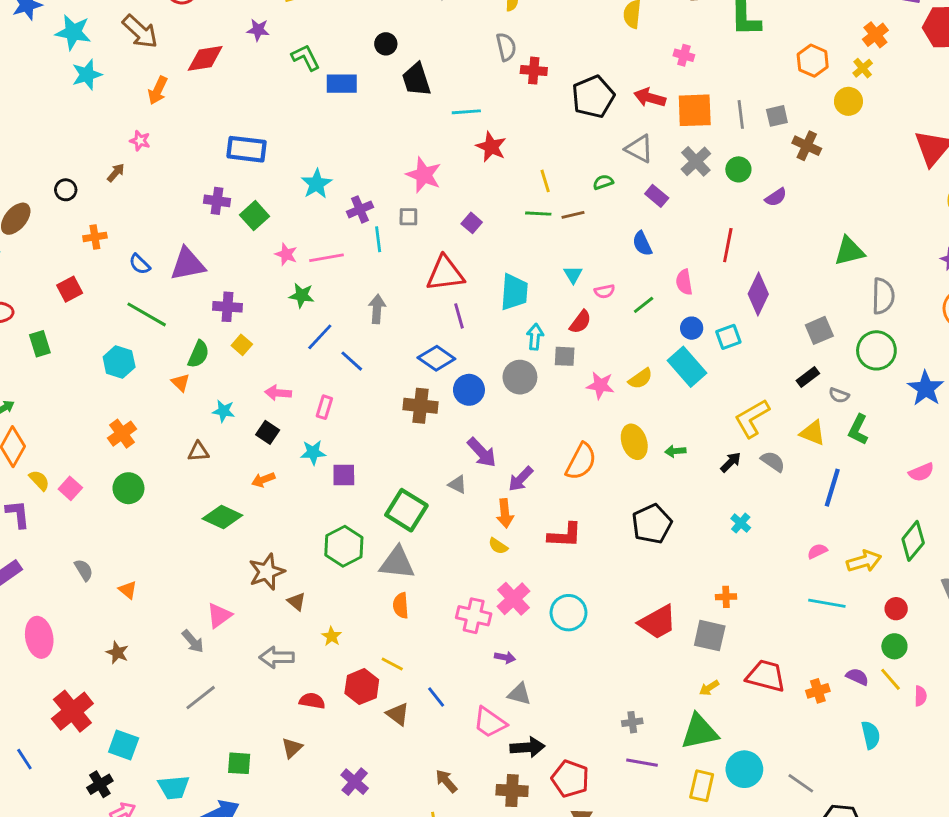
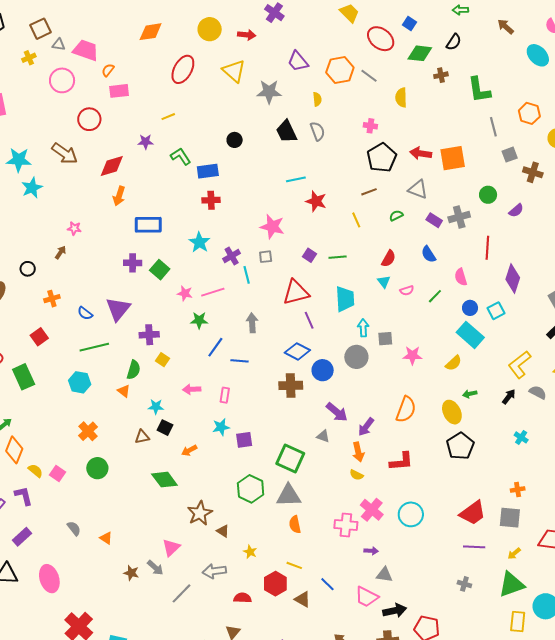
pink cross: (684, 55) -> (370, 126), moved
red cross: (534, 71) -> (211, 200), moved
black trapezoid: (416, 80) -> (286, 132), moved
orange arrow: (158, 90) -> (119, 196), moved
gray line: (741, 114) -> (493, 127), moved
gray cross: (696, 161) -> (459, 217), moved, turned 35
green line: (538, 214) -> (338, 257), moved
brown line: (573, 215) -> (369, 192), moved
purple triangle: (188, 264) -> (118, 309), turned -32
green line: (147, 314) -> (94, 347), turned -36
red semicircle: (580, 322) -> (389, 259), moved
green rectangle: (40, 344) -> (24, 377), size x1.4
blue line: (352, 361) -> (239, 361), turned -30
yellow semicircle: (640, 379) -> (453, 363), moved
black square: (268, 432) -> (165, 428), moved
yellow ellipse: (634, 442) -> (452, 412), moved
green diamond: (222, 517) -> (164, 480), turned 36
brown star: (117, 653) -> (131, 573), moved
gray line: (201, 698) -> (181, 593), moved
gray cross: (632, 722) -> (464, 584), turned 32
purple line: (642, 763) -> (474, 547), moved

